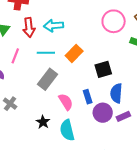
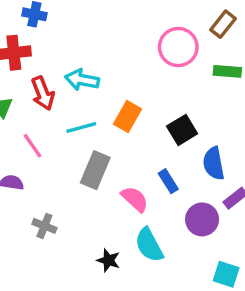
cyan arrow: (53, 26) -> (82, 80), turned 30
pink line: (15, 56) -> (32, 146), turned -42
purple circle: (103, 113) -> (202, 219), moved
black star: (43, 122) -> (108, 260), moved

